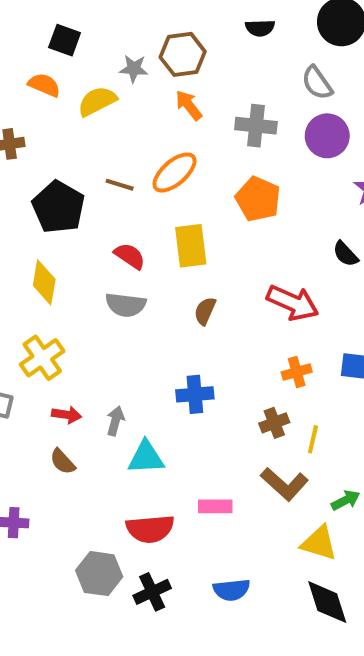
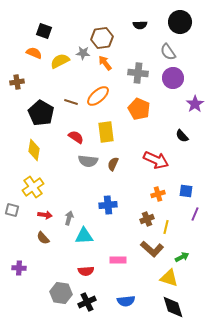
gray star: (134, 69) -> (83, 53), moved
gray semicircle: (126, 305) -> (88, 161), moved
red semicircle: (150, 529) -> (86, 271), size x0.7

